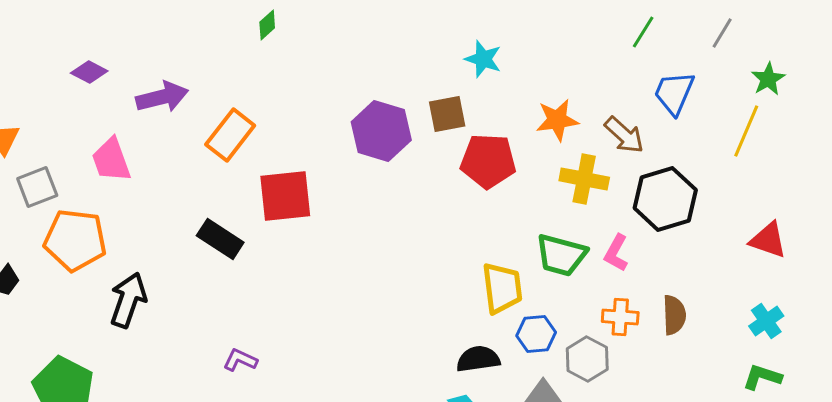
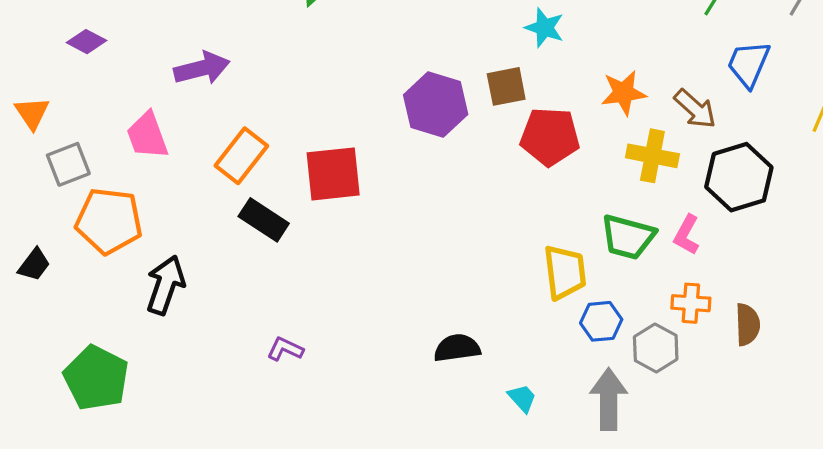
purple diamond: (89, 72) -> (86, 42), moved
orange rectangle: (230, 135) -> (241, 156), moved
brown semicircle: (674, 315) -> (747, 325), moved
black semicircle: (478, 359) -> (457, 348), moved

